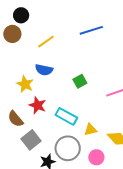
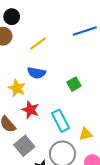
cyan rectangle: (66, 116) -> (61, 121), turned 35

